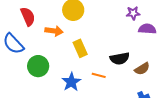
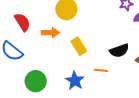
green circle: (38, 66) -> (36, 81), moved

